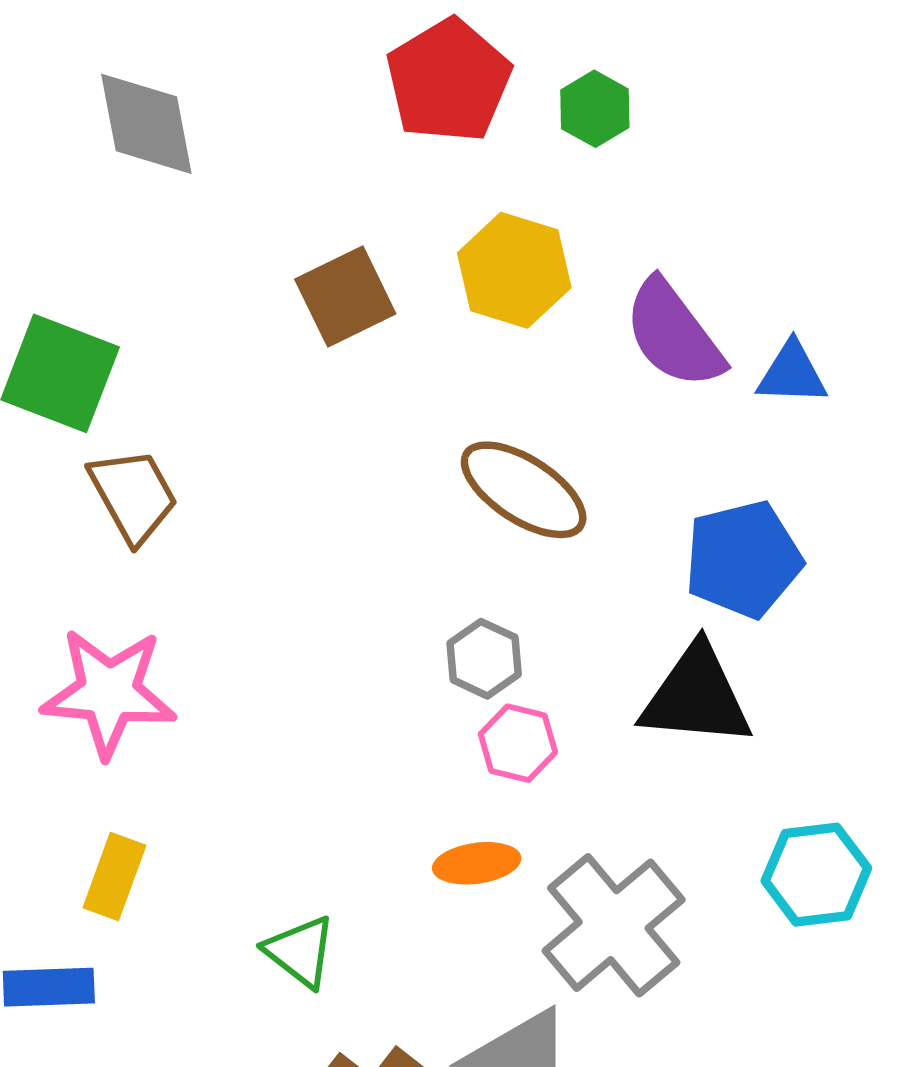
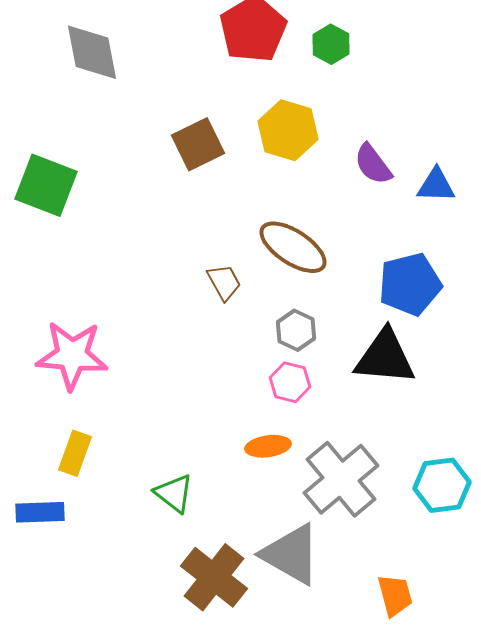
purple semicircle: (674, 334) -> (373, 164), size x0.7
brown trapezoid: (133, 495) -> (224, 282), moved, size x0.7
gray hexagon: (484, 659) -> (296, 330), moved
cyan hexagon: (816, 875) -> (442, 485), moved

